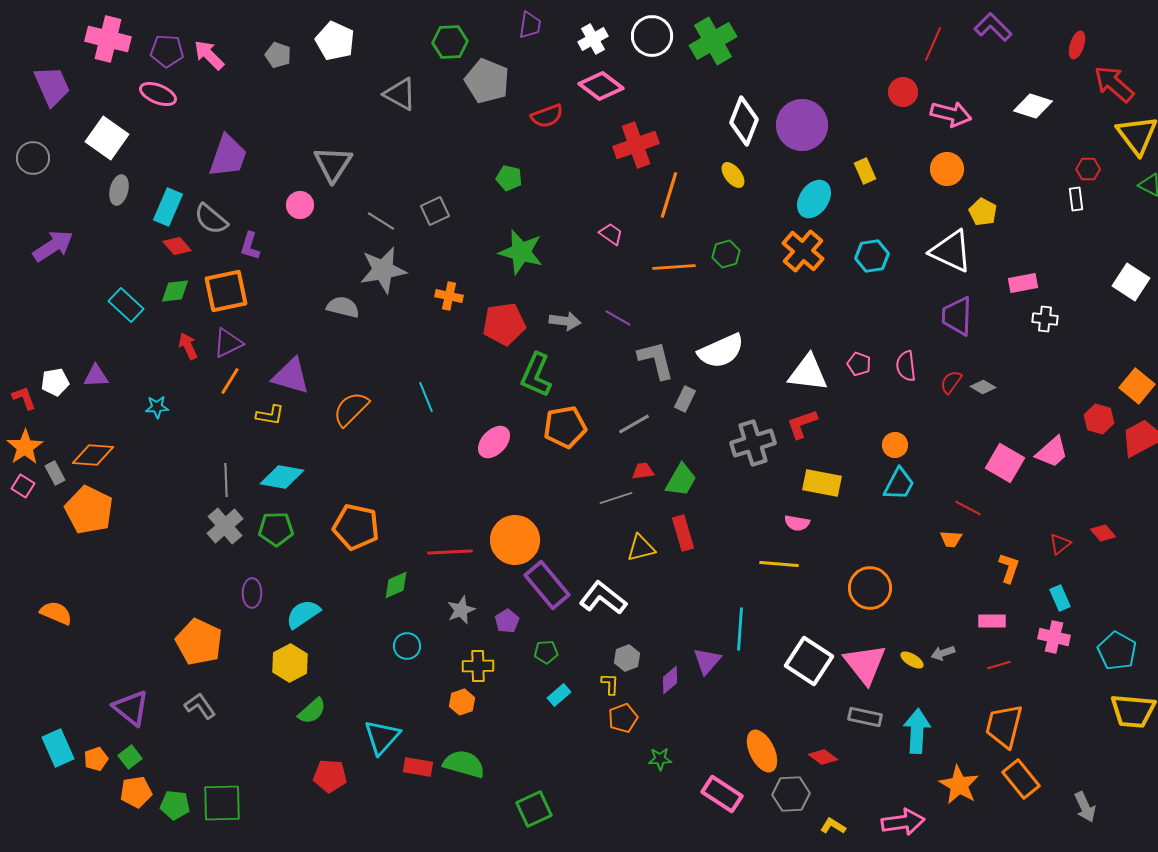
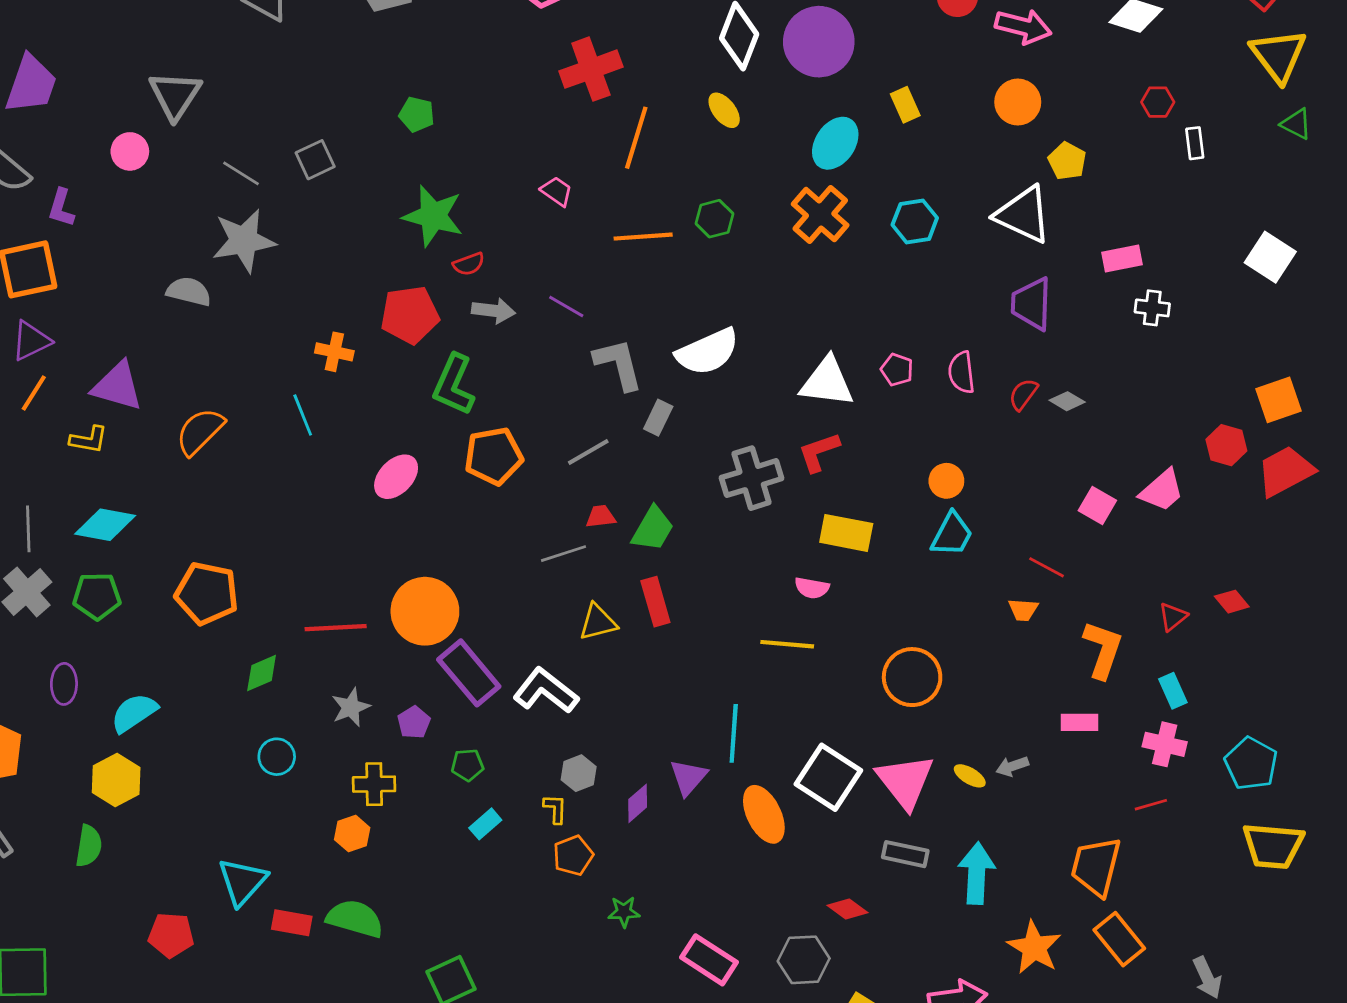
red semicircle: (547, 116) -> (469, 264), moved, size x0.7
red hexagon: (1088, 169) -> (1158, 102), moved
orange cross: (449, 296) -> (334, 352), moved
orange square: (1137, 386) -> (1279, 400), turned 32
pink square: (1005, 463) -> (1097, 506), size x0.7
orange L-shape: (1009, 568) -> (1103, 650), size x1.4
red line: (999, 665) -> (1151, 805), moved
green semicircle: (312, 711) -> (89, 846), moved, turned -40
orange ellipse: (762, 751) -> (764, 814), moved

